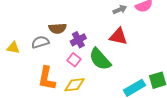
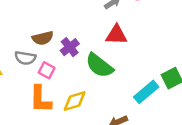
gray semicircle: (40, 42) -> (25, 58), turned -144
pink square: (74, 60) -> (47, 70), moved

